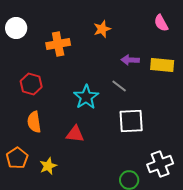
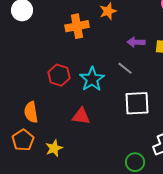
orange cross: (58, 44) -> (77, 26), moved
red hexagon: (31, 84) -> (59, 75), moved
orange semicircle: (34, 122) -> (31, 112), moved

